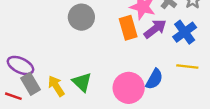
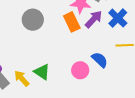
blue semicircle: (154, 79) -> (100, 60), turned -66
pink circle: (129, 88) -> (80, 70), size x0.7

